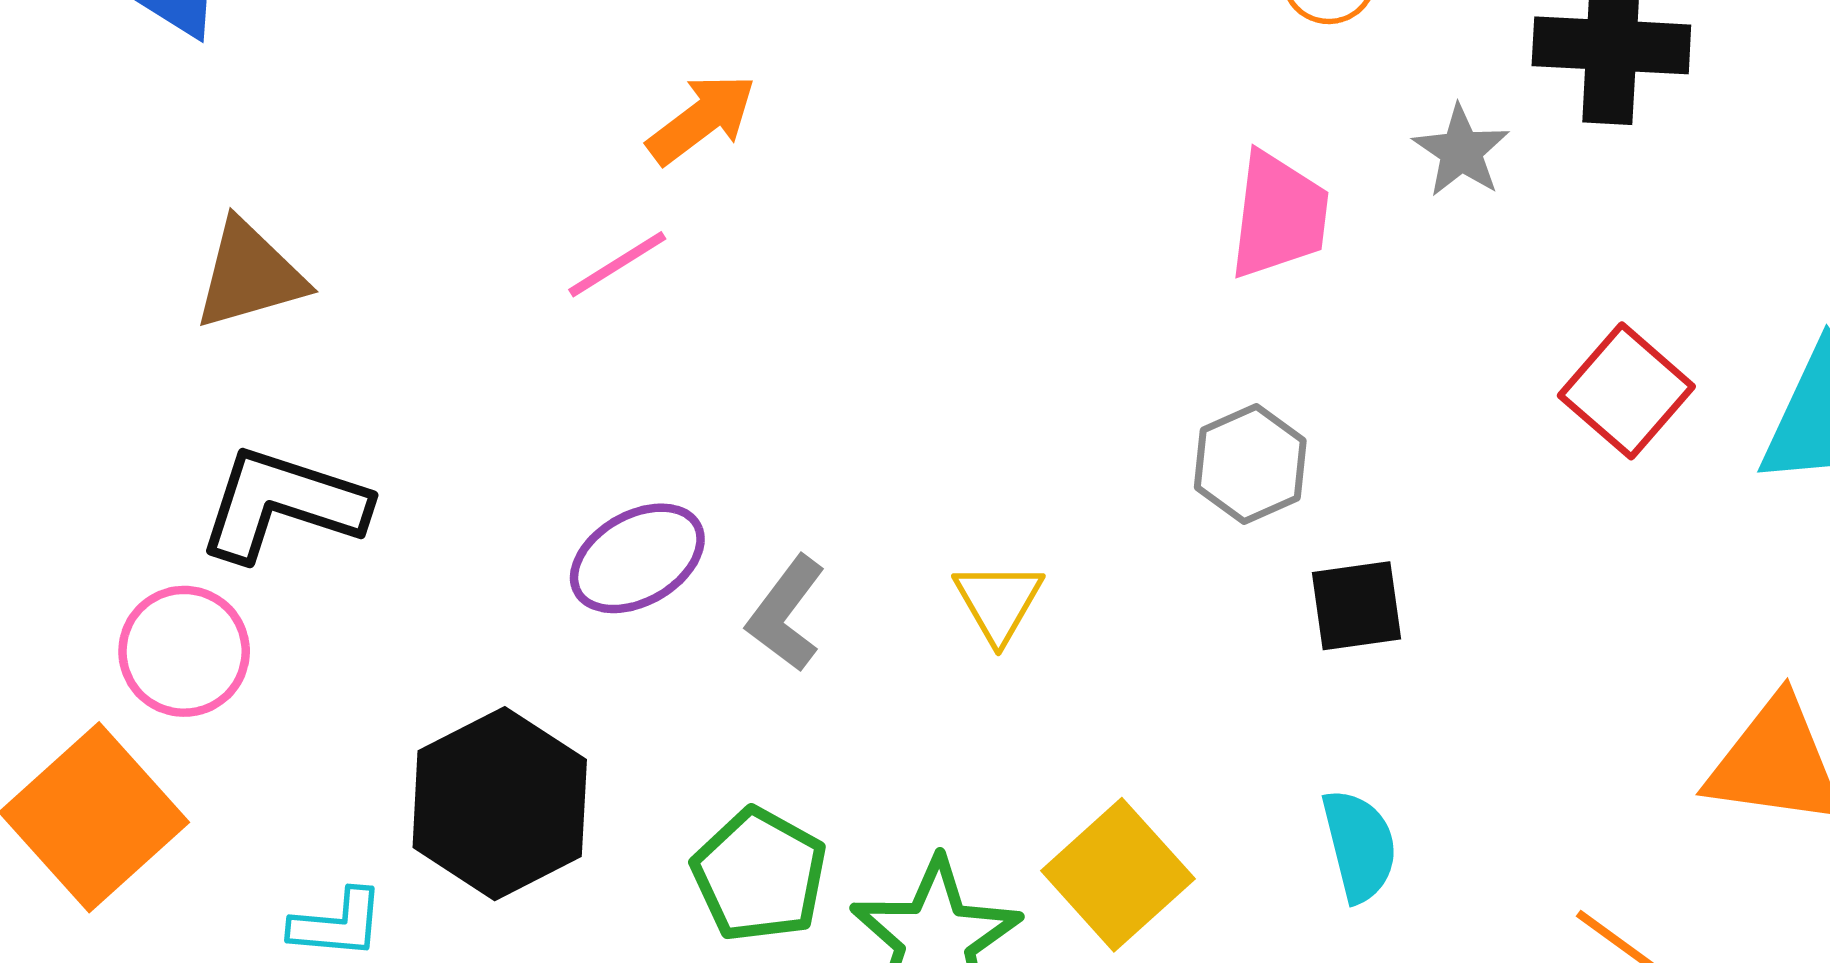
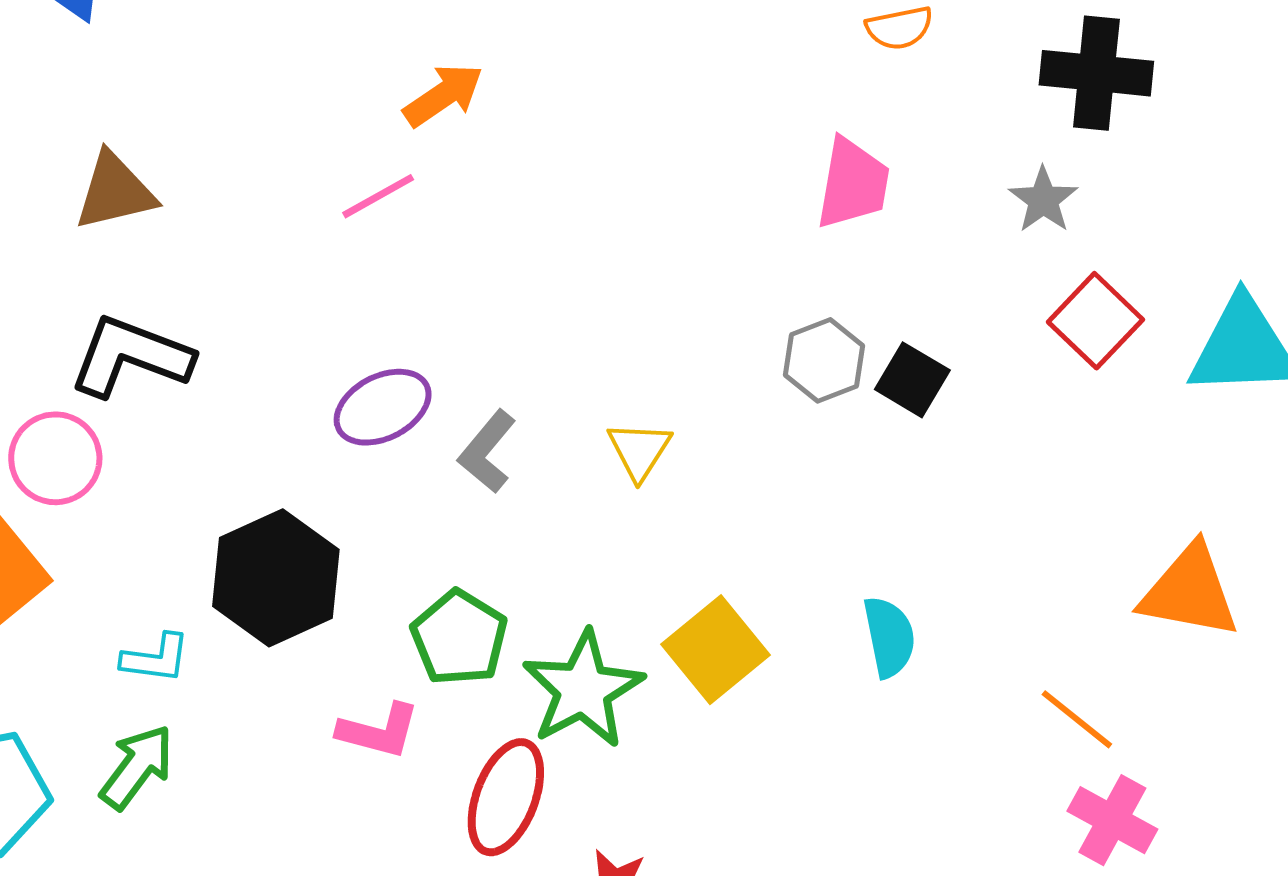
gray star: (1461, 151) -> (1043, 200), moved
black square: (1357, 606) -> (912, 380), moved, turned 36

